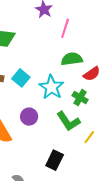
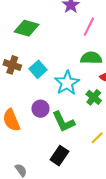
green L-shape: (68, 121) -> (63, 122), moved

